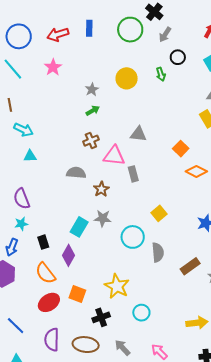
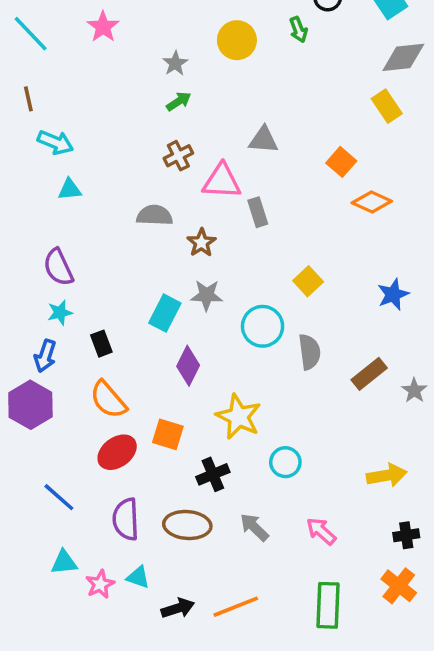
purple diamond: (69, 255) -> (188, 366), moved

